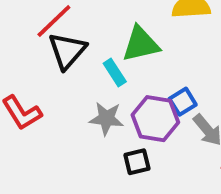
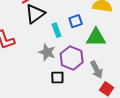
green triangle: (141, 44) -> (96, 37), moved
blue square: (183, 102) -> (76, 21), moved

